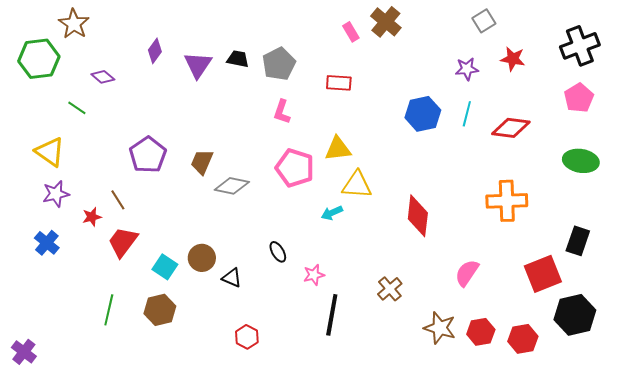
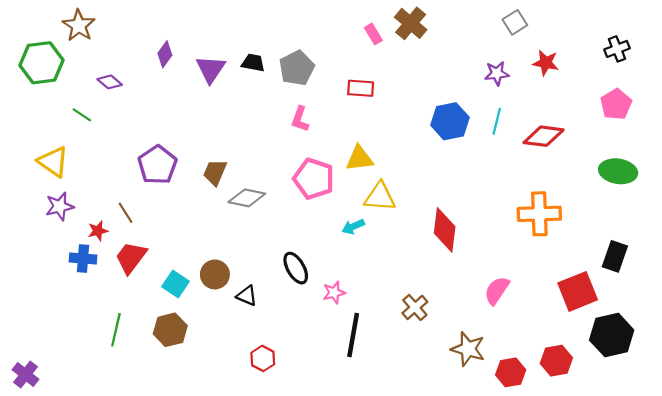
black cross: (580, 46) -> (617, 49), size x0.6
blue cross: (47, 243) -> (83, 258), moved, turned -35
black ellipse: (278, 252) -> (296, 268), size x1.4
red hexagon: (481, 332) -> (511, 372), moved

